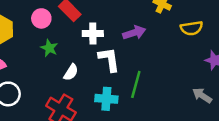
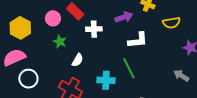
purple arrow: (134, 33) -> (124, 17), moved
white L-shape: (109, 59) -> (138, 40), moved, turned 95
green line: (136, 84) -> (129, 68), turned -40

